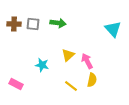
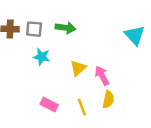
cyan star: (42, 65) -> (42, 57), moved
pink rectangle: (16, 84) -> (49, 105), moved
yellow line: (71, 86) -> (82, 107), turned 32

